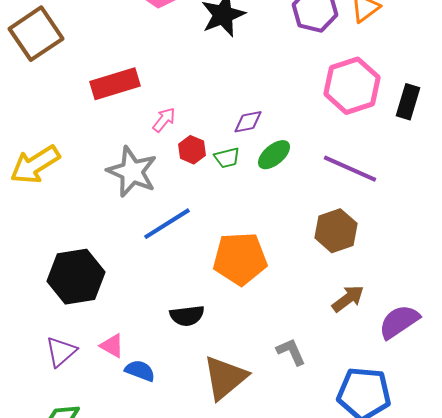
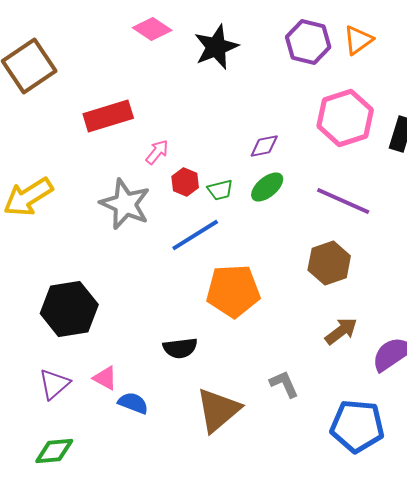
purple diamond: (248, 122) -> (264, 146), moved
blue line: (167, 224) -> (195, 235), moved

